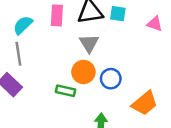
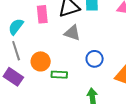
gray triangle: (89, 43) -> (72, 33), turned -30
orange circle: (83, 72) -> (41, 61), moved

